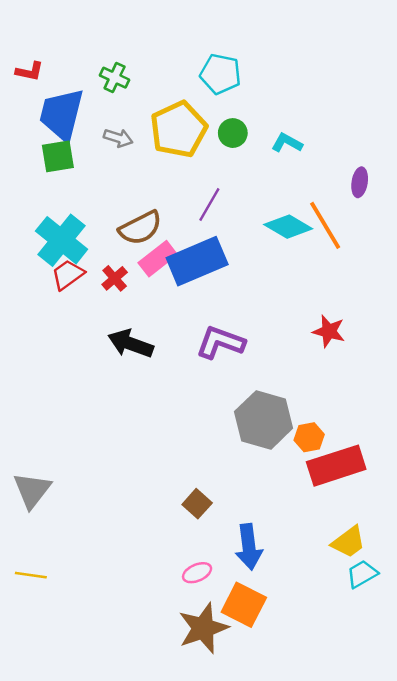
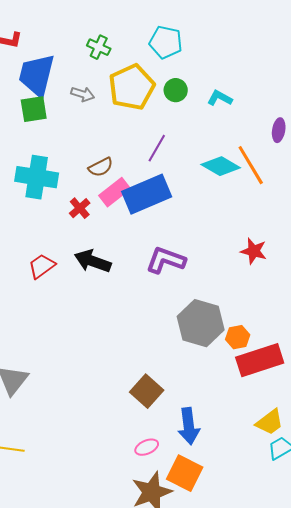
green cross: (115, 78) -> (99, 47), moved
brown semicircle: (140, 228) -> (101, 167), size x0.7
cyan cross: (62, 240) -> (37, 177), turned -30
red trapezoid: (68, 275) -> (42, 266), moved
brown square: (197, 504) -> (147, 391), size x1.4

